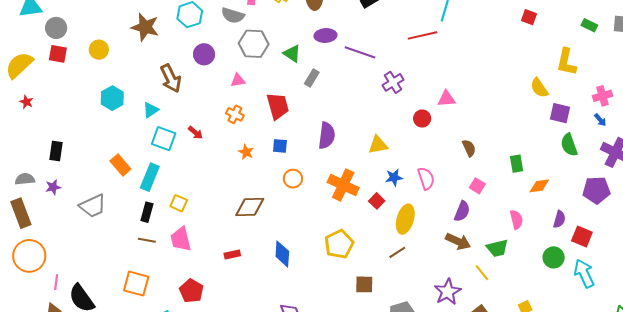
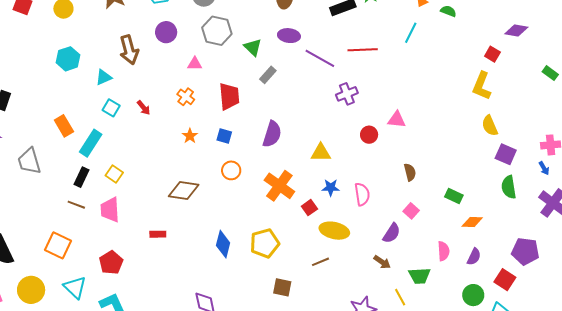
red line: (423, 35) -> (363, 50), moved
yellow L-shape: (566, 62) -> (482, 86), moved
cyan square: (164, 139) -> (111, 108), size x0.7
green rectangle: (517, 164) -> (454, 196), turned -66
purple pentagon: (596, 190) -> (525, 251), moved
gray trapezoid: (93, 206) -> (29, 161), turned 88
yellow ellipse: (405, 219) -> (334, 231), turned 76
purple semicircle: (559, 219) -> (474, 257), moved
brown arrow: (458, 241) -> (382, 262), size x0.7
blue diamond: (282, 254) -> (223, 244), moved

